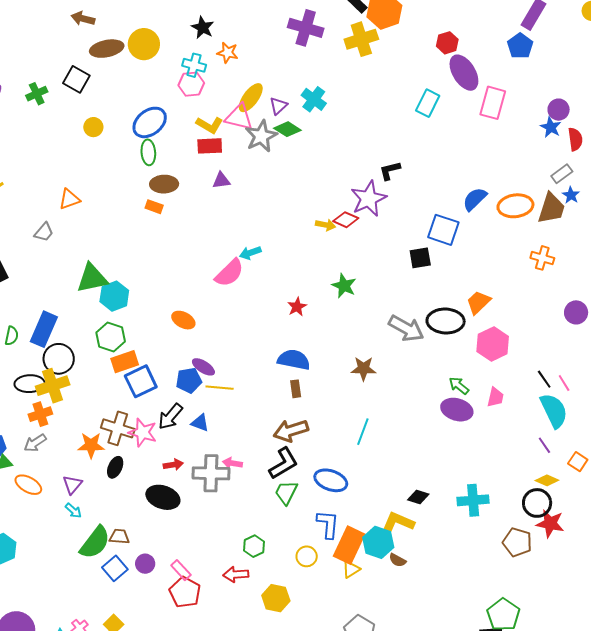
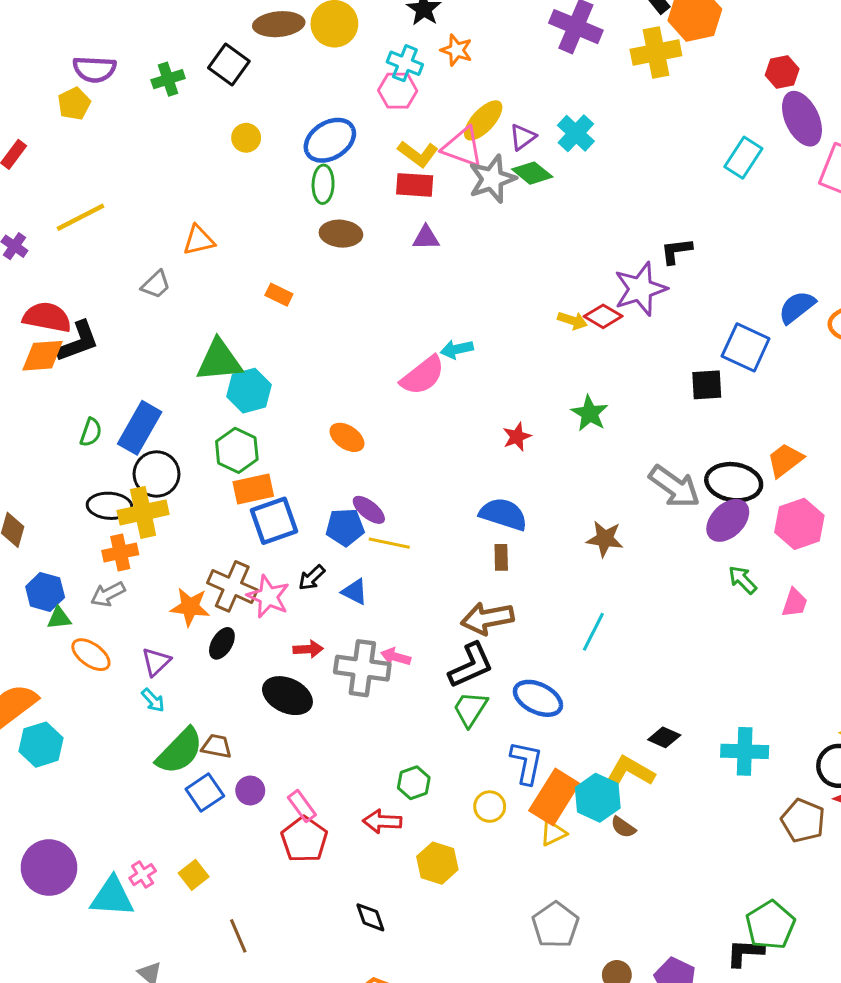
orange rectangle: (154, 207) -> (279, 295), moved
purple ellipse: (457, 410) -> (728, 520), moved, turned -68
black arrow: (170, 417) -> (312, 578), size x0.7

